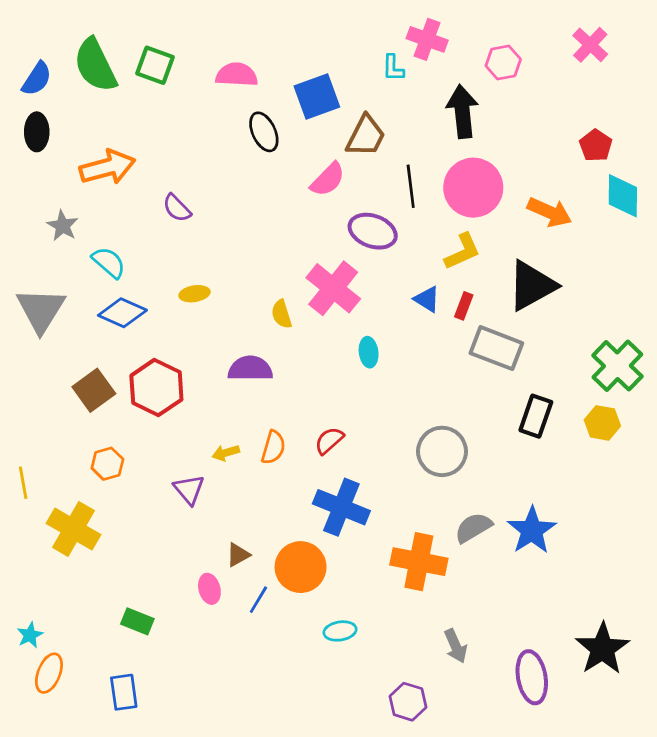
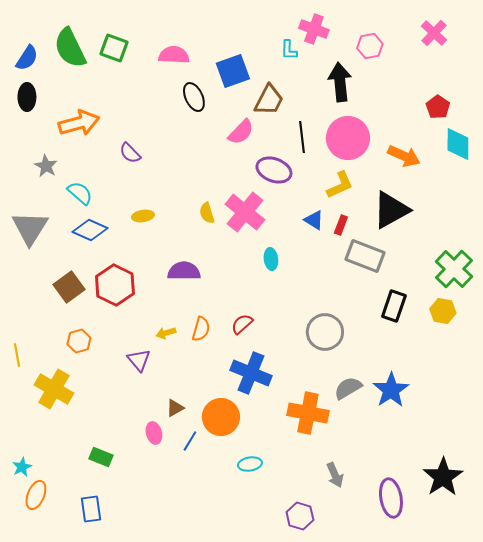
yellow semicircle: (282, 314) -> (207, 213), moved

